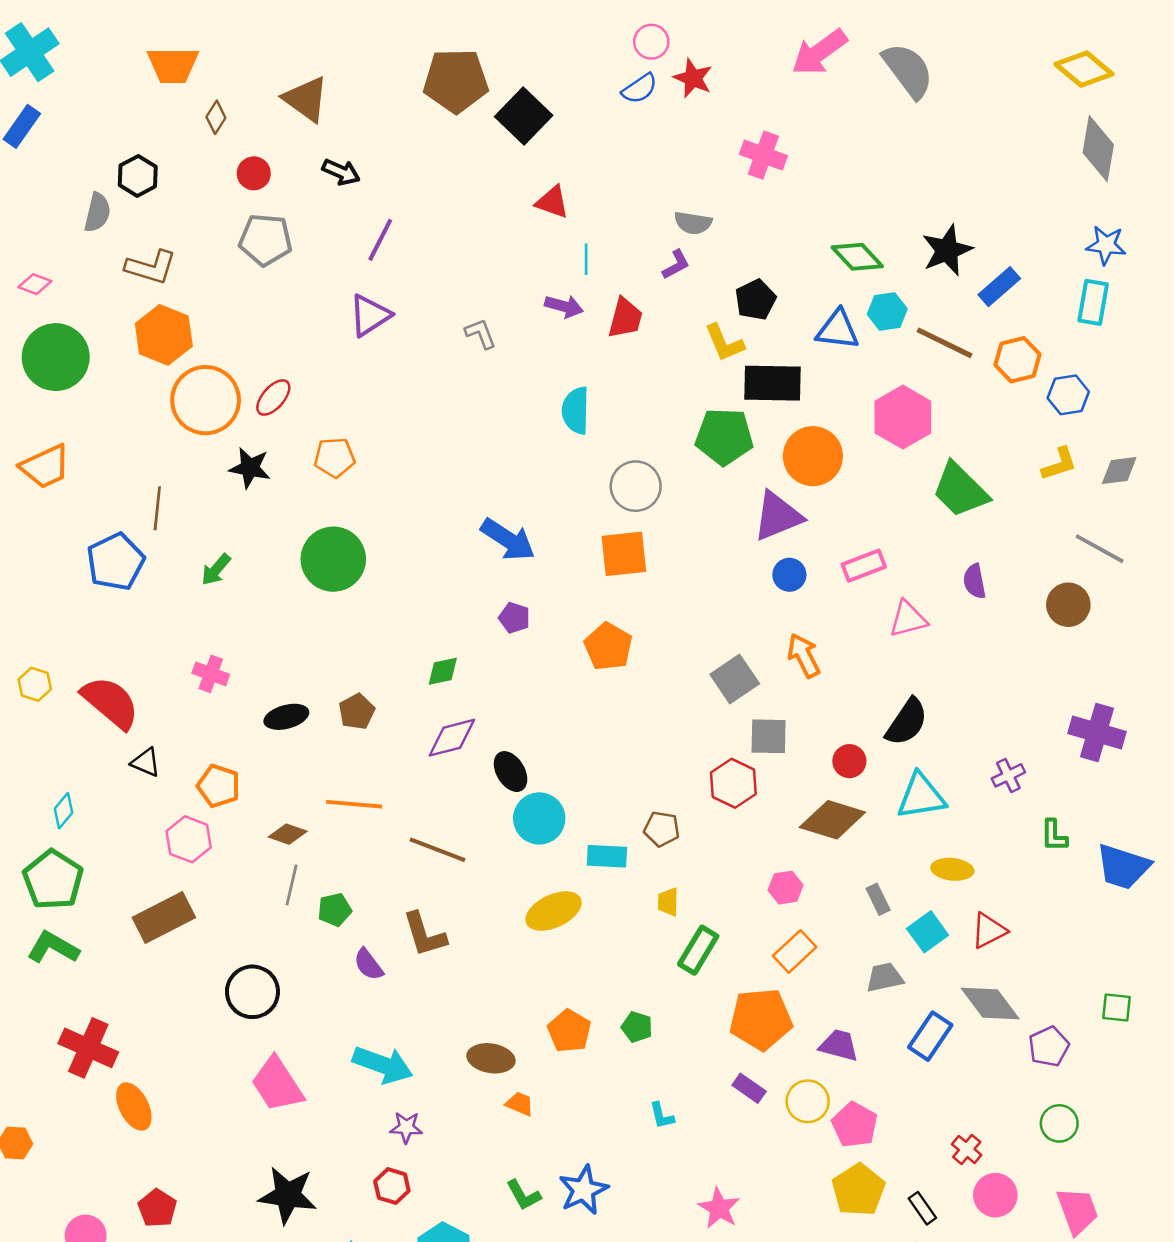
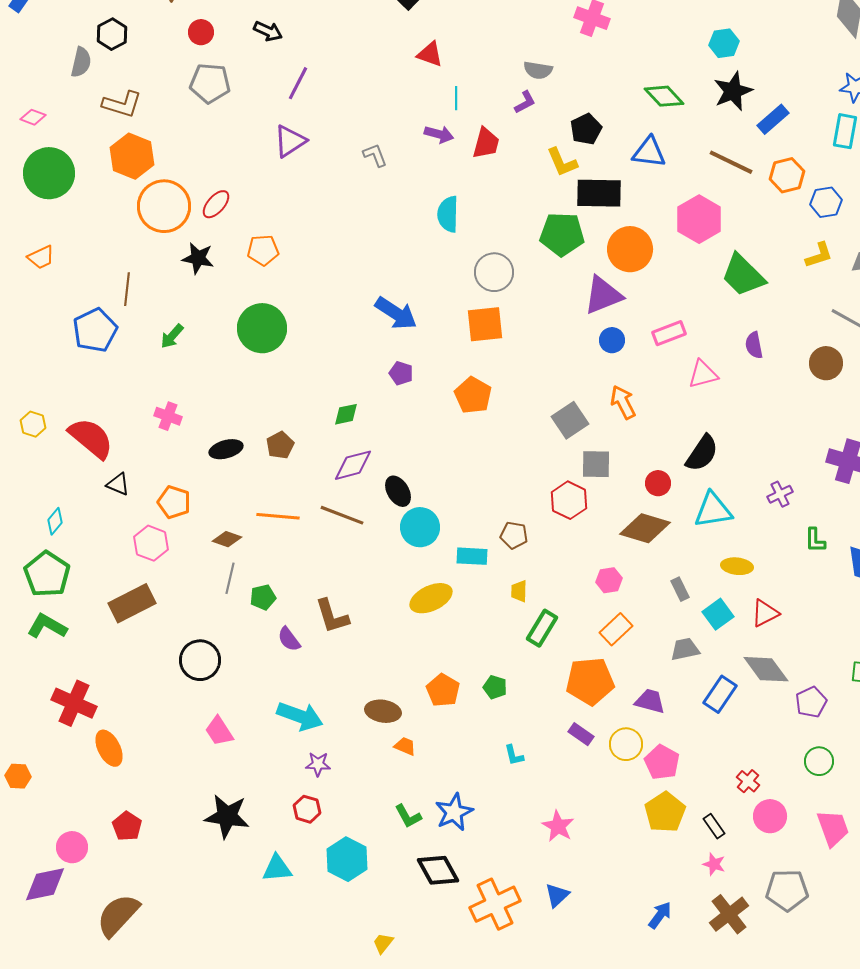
cyan hexagon: (887, 311) -> (724, 43), moved
orange trapezoid: (45, 467) -> (41, 257), size x0.7
brown line: (438, 850) -> (342, 515), moved
pink trapezoid: (277, 1084) -> (219, 731), size x0.7

